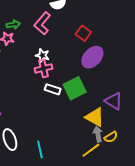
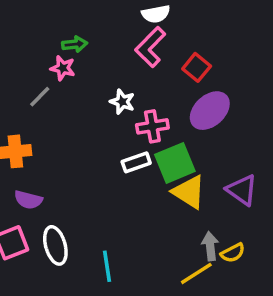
pink L-shape: (42, 23) -> (150, 47), moved
pink cross: (44, 68) -> (152, 126), moved
white rectangle: (53, 89) -> (136, 162), turned -42
yellow triangle: (95, 117) -> (189, 192), moved

